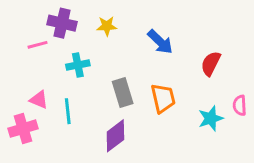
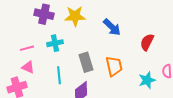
yellow star: (107, 26) -> (75, 16), size x1.5
pink line: (37, 45) -> (27, 48), moved
cyan line: (68, 111) -> (59, 75), moved

